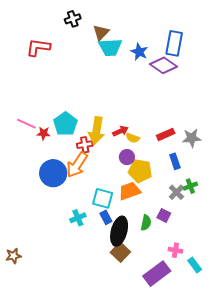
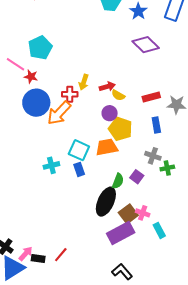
purple diamond: (163, 65) -> (146, 45), moved
cyan pentagon: (65, 124) -> (40, 48), moved
yellow arrow: (96, 131) -> (84, 82), size x0.6
blue circle: (53, 173) -> (36, 103), moved
green cross: (190, 186) -> (167, 168), moved
gray cross: (176, 192) -> (153, 156), turned -35
black ellipse: (119, 231) -> (106, 202), moved
brown square: (120, 252) -> (128, 214), moved

